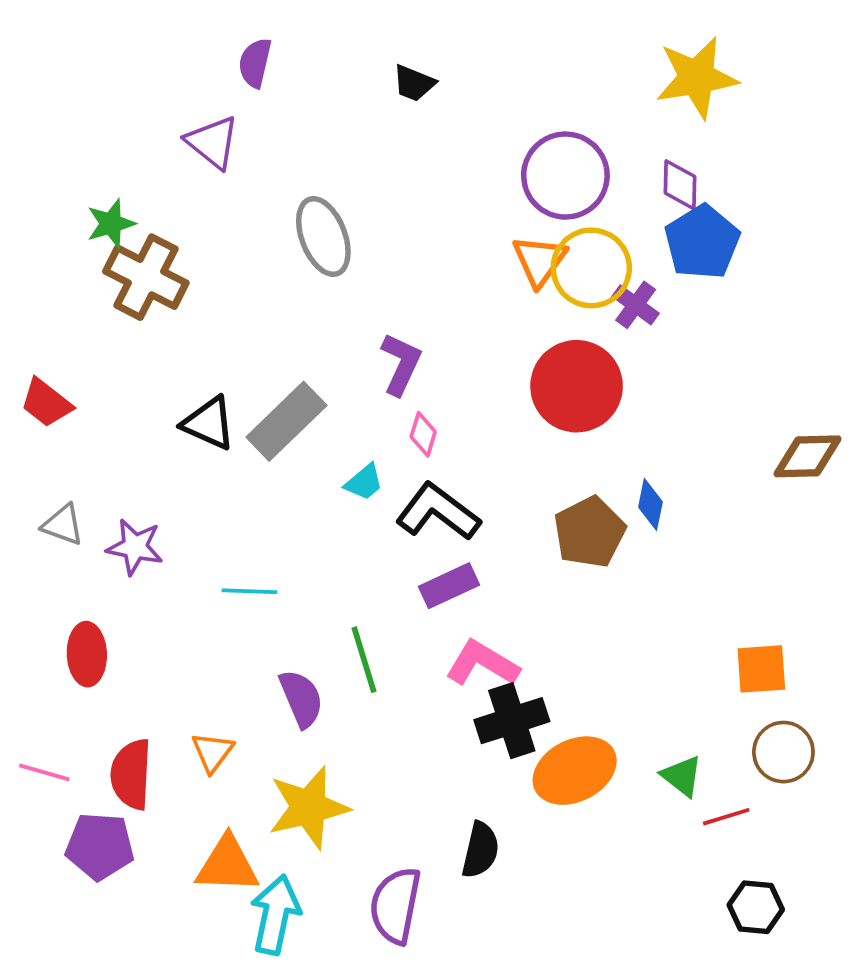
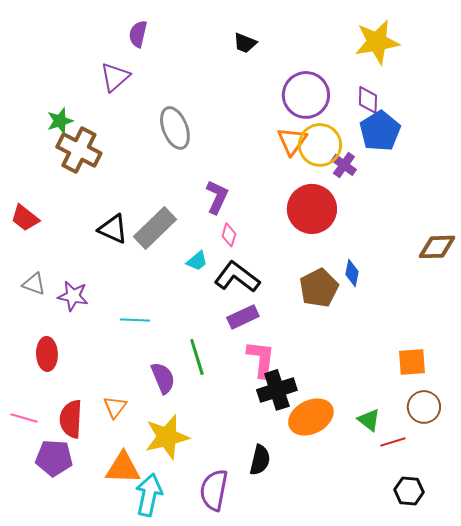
black trapezoid: (414, 83) -> (245, 43), moved
purple triangle: (213, 142) -> (115, 77), turned 40
pink L-shape: (482, 663) -> (261, 359), turned 66

